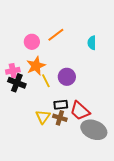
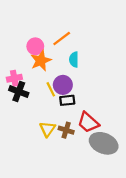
cyan semicircle: (92, 43) -> (74, 60), moved
orange star: (36, 66) -> (41, 61), moved
purple circle: (67, 77) -> (63, 85), moved
black rectangle: (61, 105) -> (67, 100), moved

